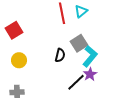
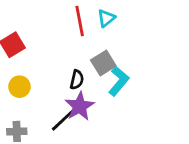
purple star: (90, 74) -> (80, 106), moved, size x1.5
black line: (76, 82) -> (63, 120), moved

